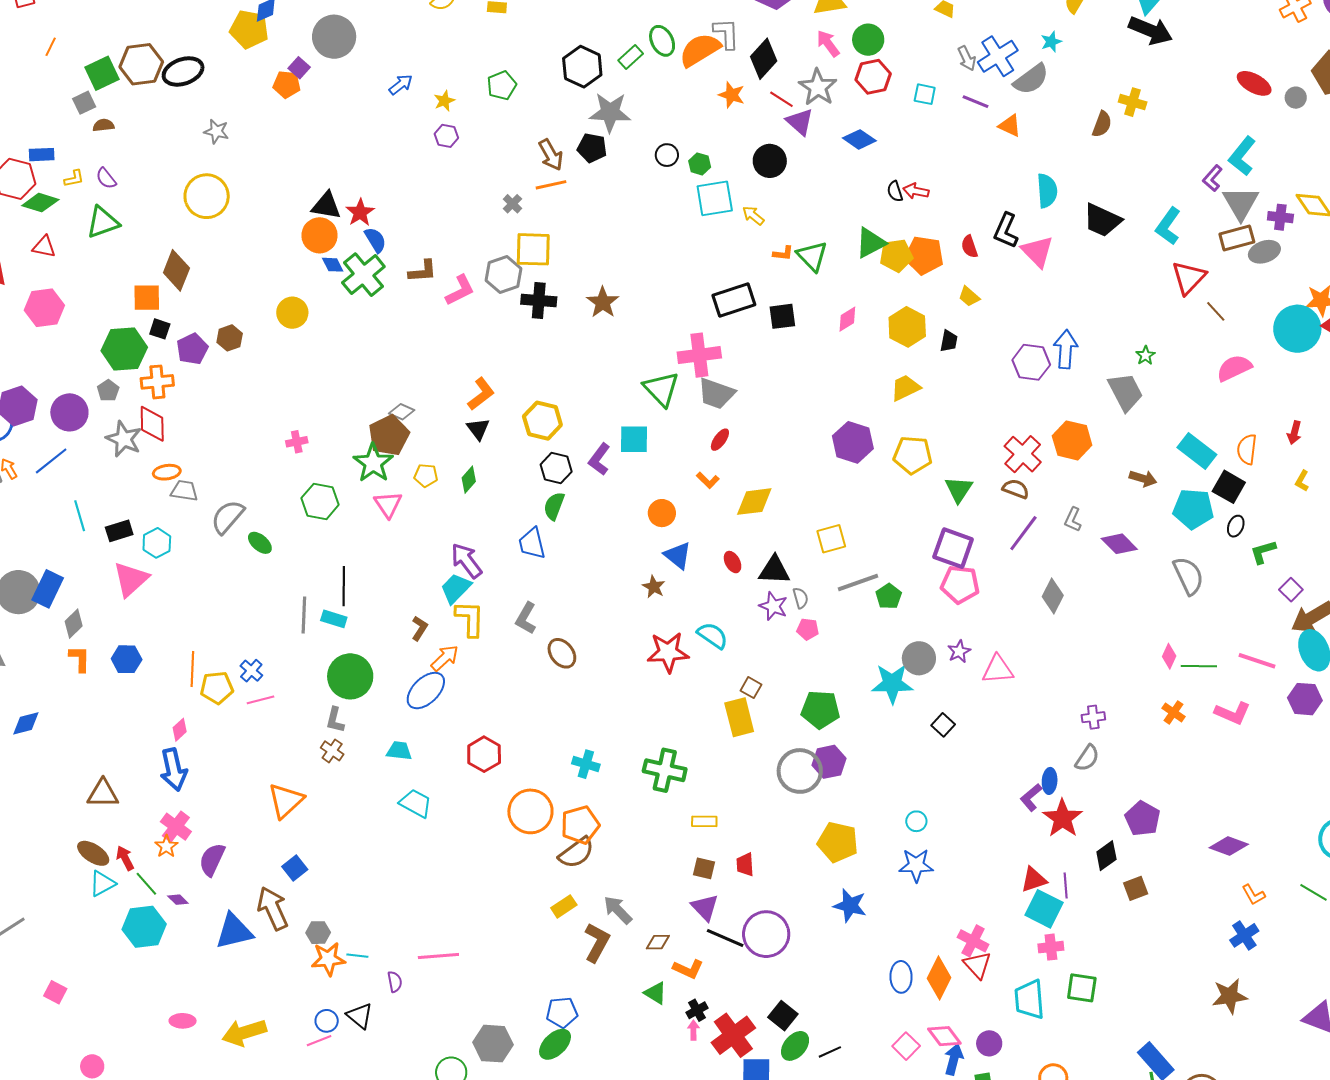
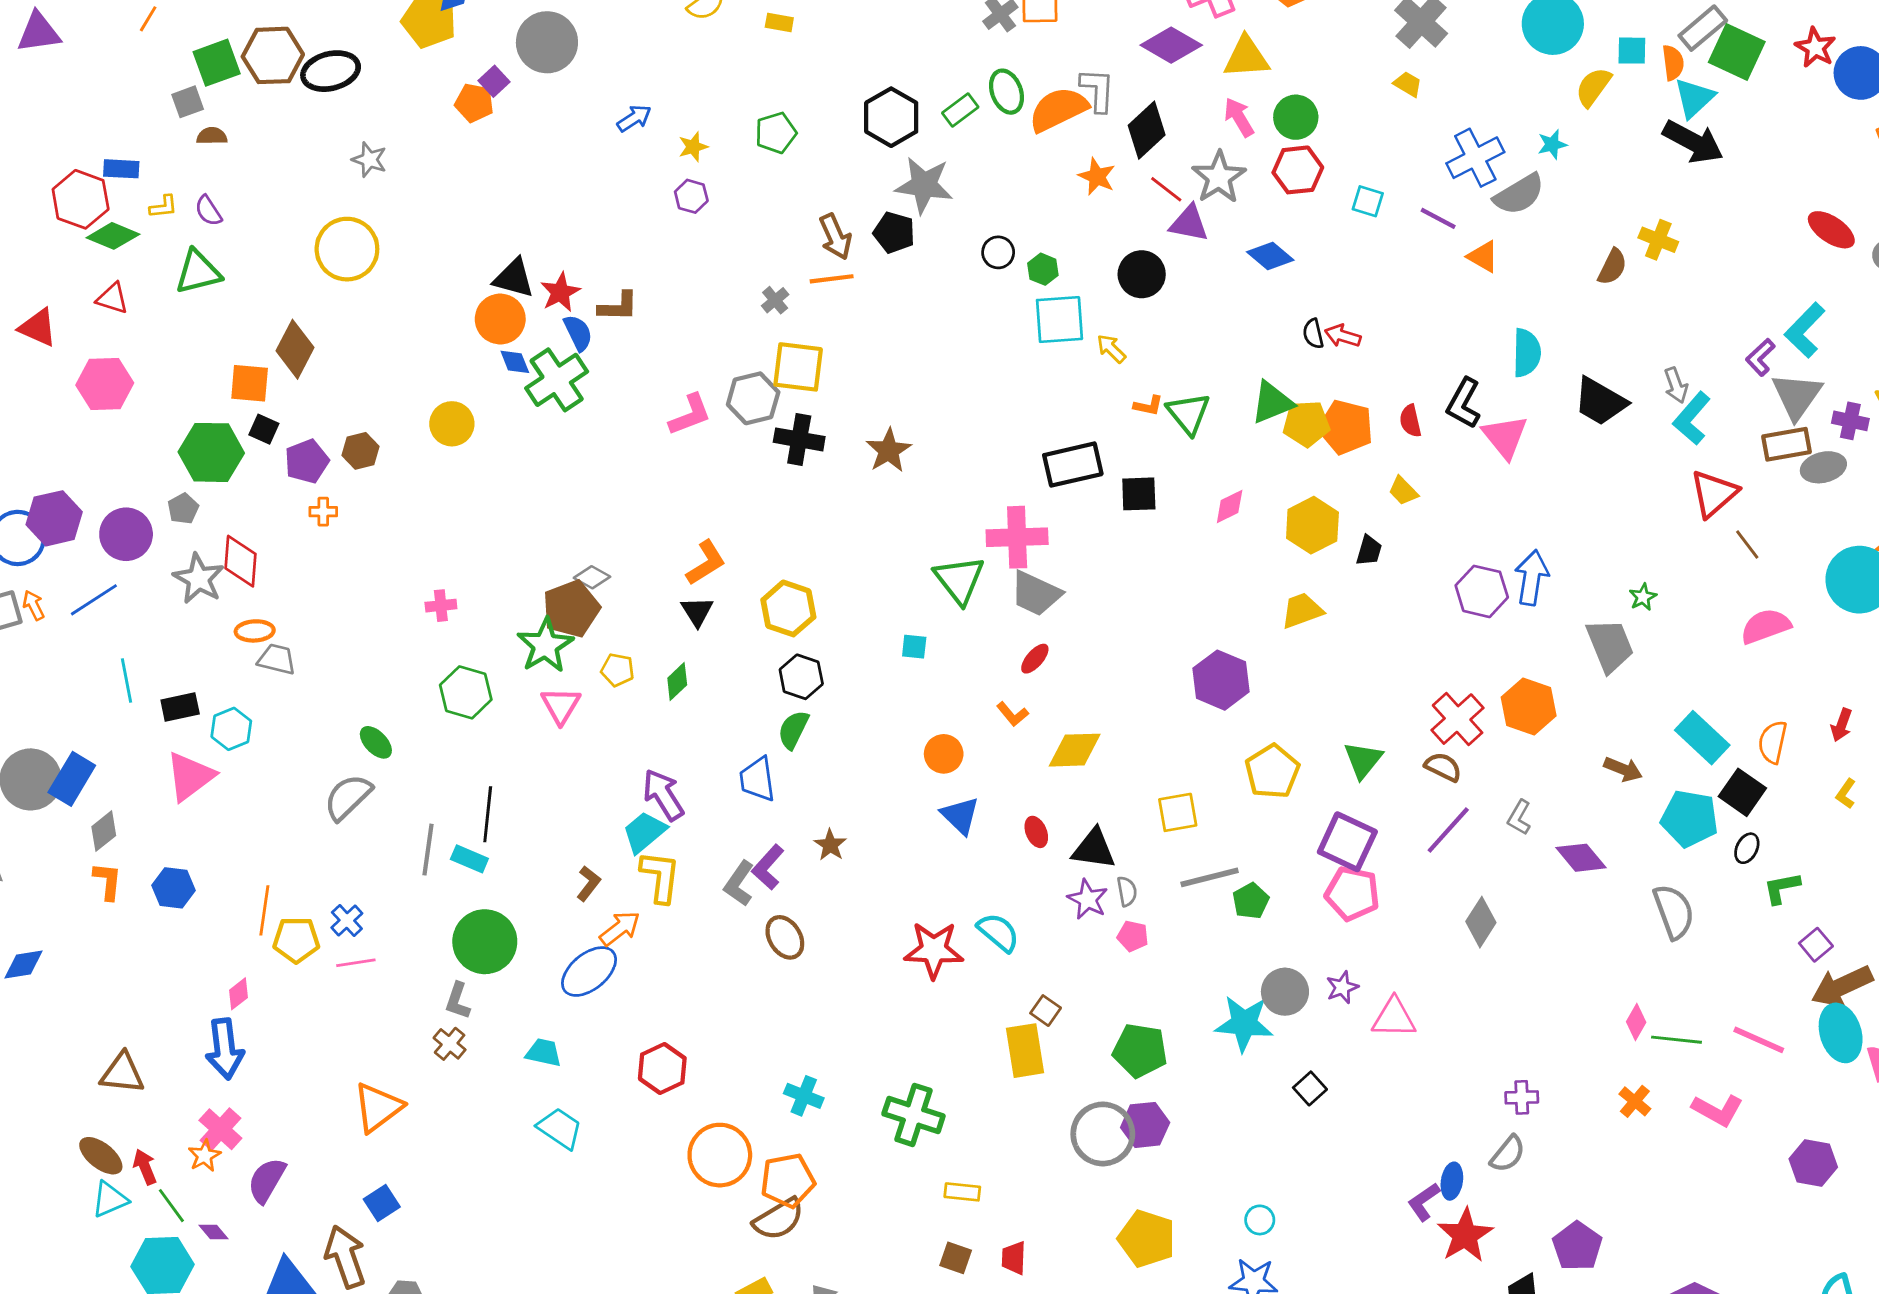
gray arrow: (967, 58) -> (1676, 385), moved
purple triangle: (800, 122) -> (1189, 223), turned -36
brown L-shape: (423, 271) -> (618, 307), moved
orange cross: (157, 382) -> (323, 512), moved, size x0.6
cyan square: (634, 439) -> (914, 647), size x0.6
yellow pentagon: (913, 455) -> (1272, 772), moved, turned 30
purple L-shape: (599, 459) -> (768, 867), moved
gray semicircle: (228, 517) -> (348, 797), moved
brown star: (654, 587) -> (830, 845), moved
purple hexagon: (1305, 699) -> (1813, 1163), moved

